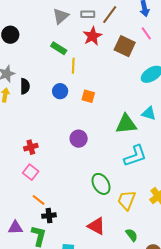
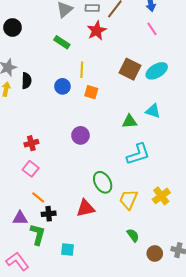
brown square: (125, 46) -> (130, 69), moved
yellow line: (73, 66) -> (82, 70), moved
green triangle: (126, 124) -> (130, 121), size x0.7
red triangle: (96, 226) -> (85, 208), moved, turned -42
purple triangle: (15, 228) -> (20, 218), moved

